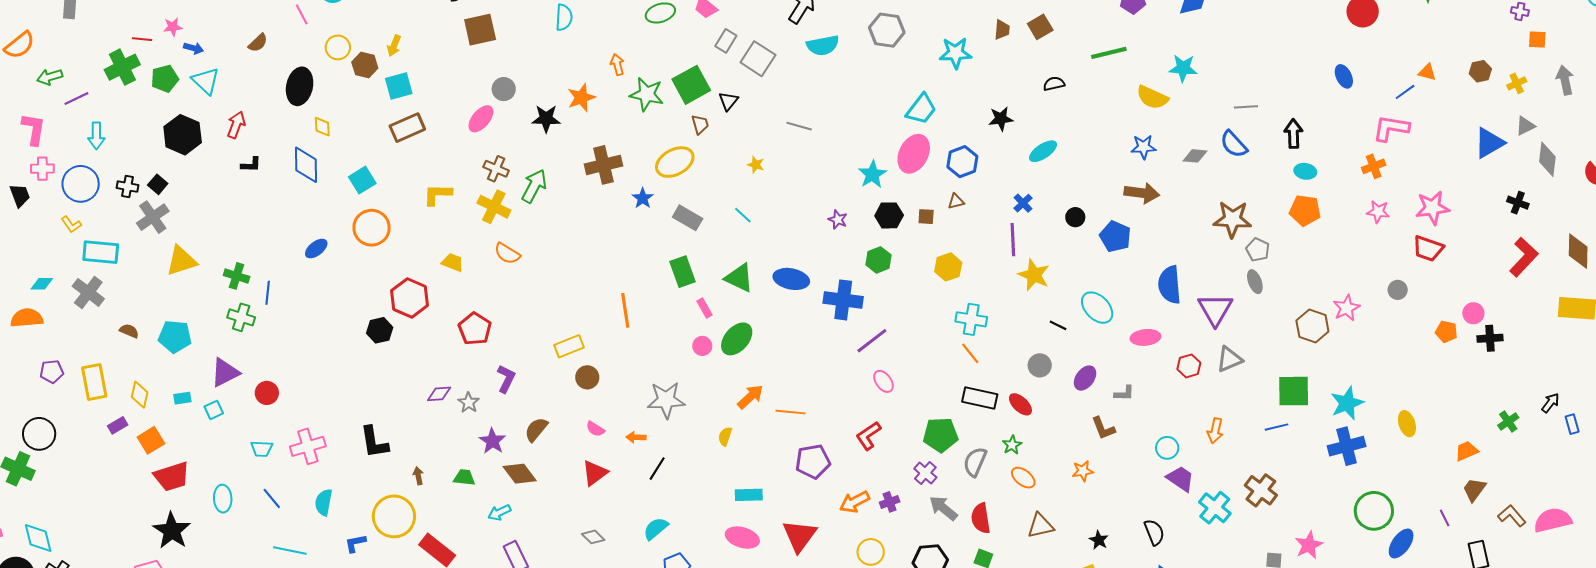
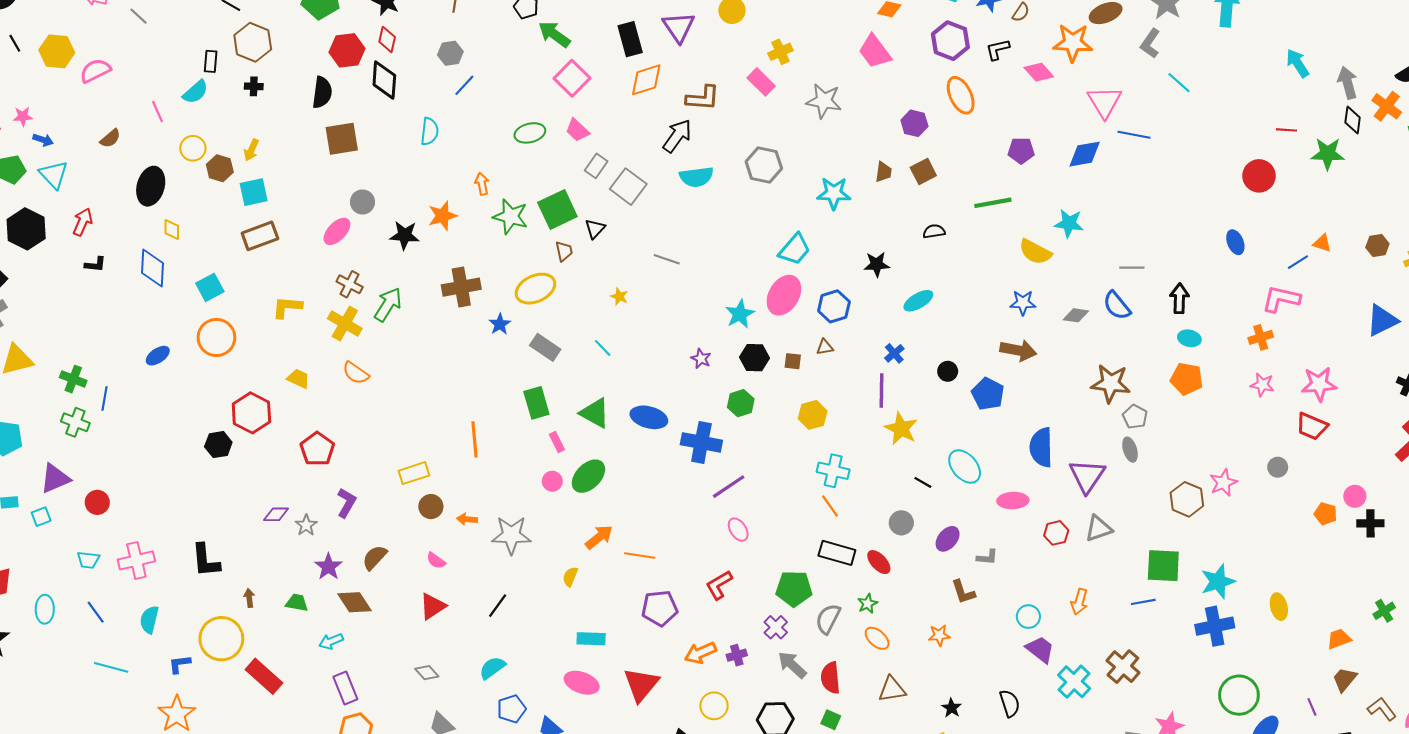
orange arrow: (636, 437) -> (467, 519), moved

